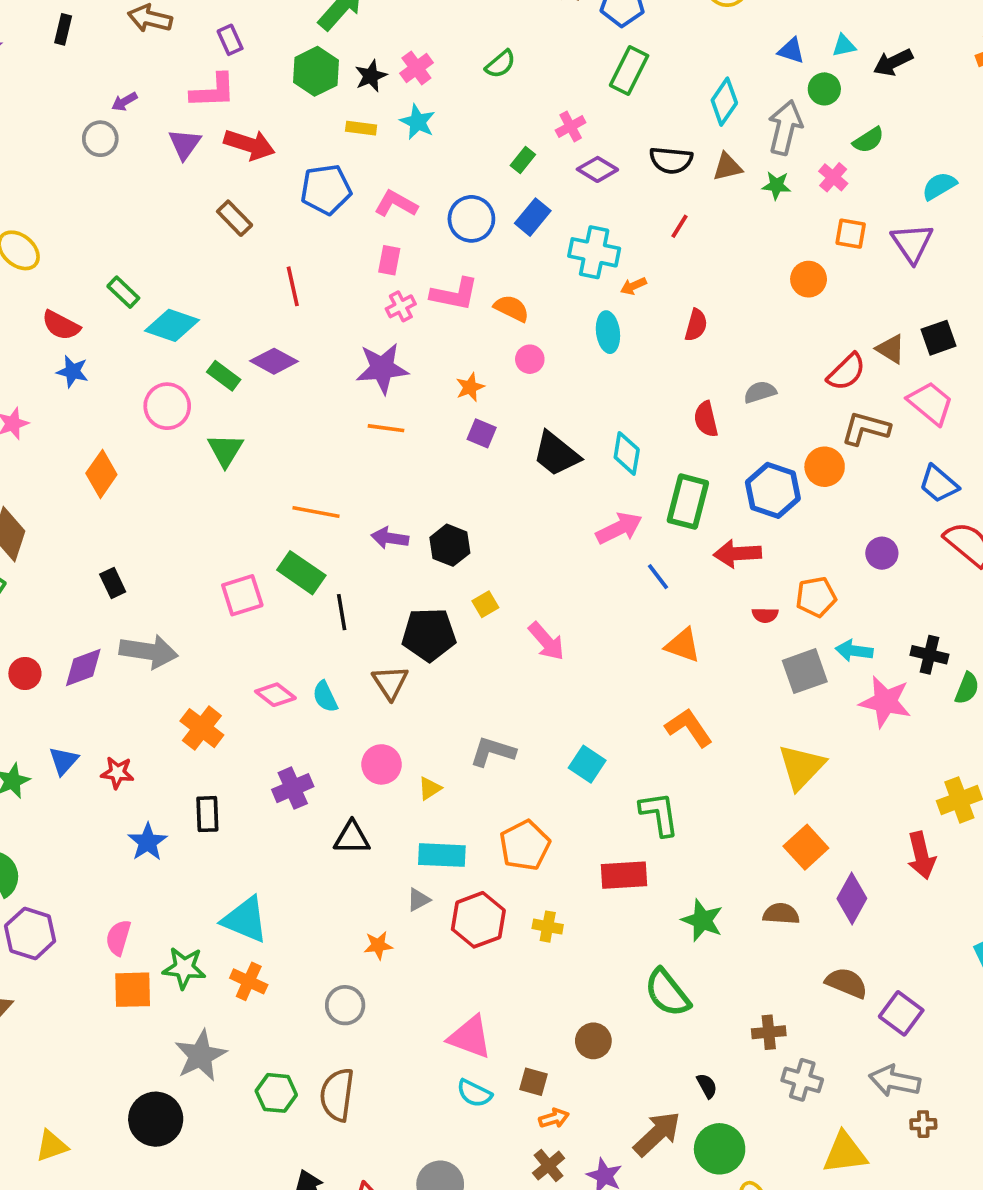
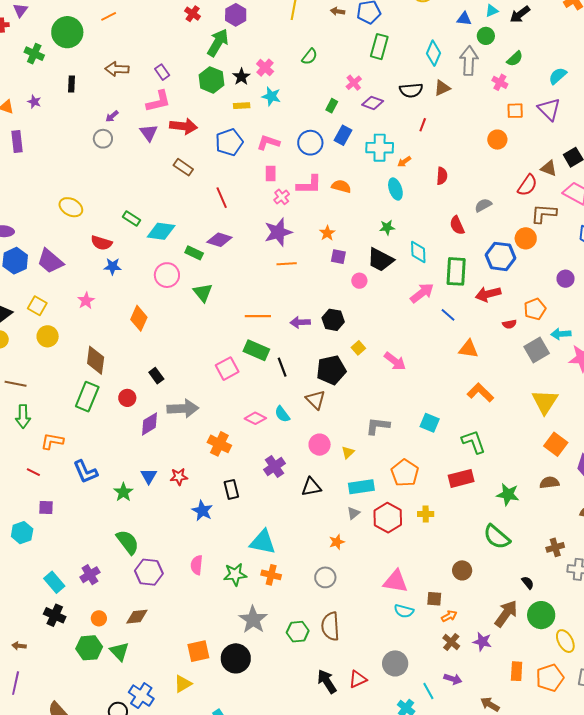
green star: (776, 185) -> (387, 227), moved
pink circle: (530, 359) -> (359, 281), moved
red circle: (25, 673) -> (127, 398), moved
orange square: (133, 990) -> (198, 651), moved

